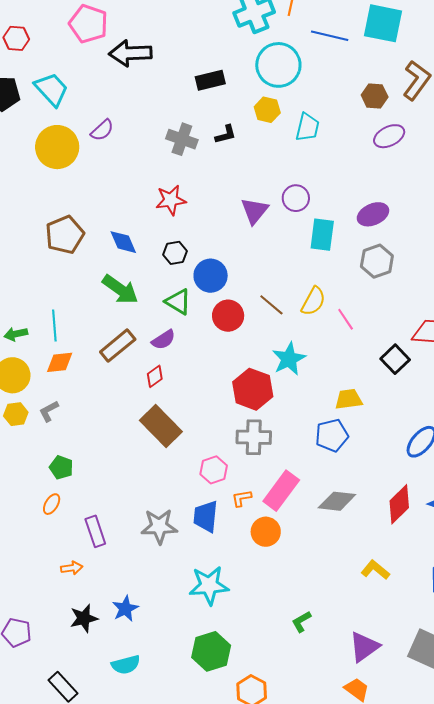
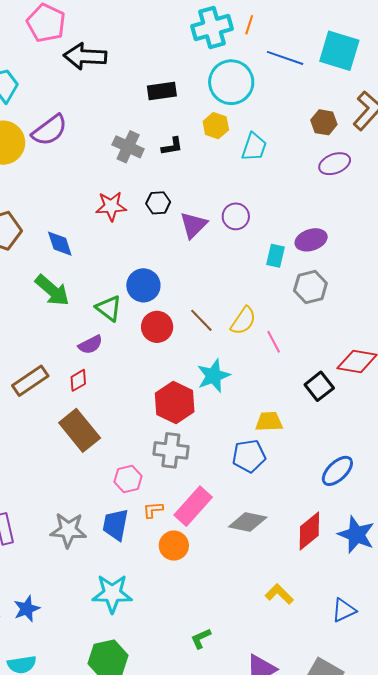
purple semicircle: (102, 130) -> (50, 130), size x1.5
cyan rectangle: (322, 235) -> (275, 256), moved, size x0.7
black hexagon: (175, 253) -> (158, 203), moved
brown rectangle: (118, 346) -> (30, 381), moved

